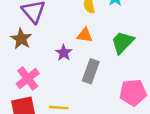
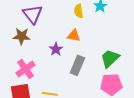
brown star: (21, 39) -> (22, 36), turned -30
green trapezoid: (122, 42) -> (110, 58), moved

